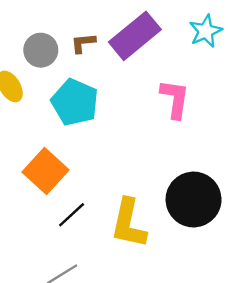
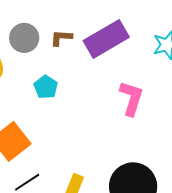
cyan pentagon: (75, 102) -> (46, 87), size x0.6

